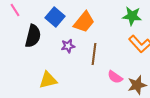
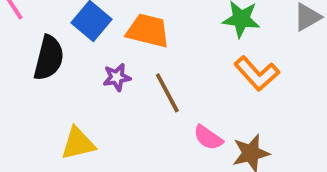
orange trapezoid: (84, 22) -> (148, 31), turned -115
brown line: (94, 54) -> (167, 93), turned -35

